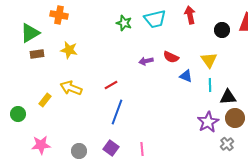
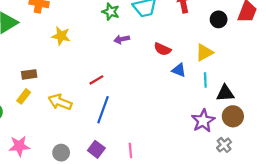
yellow star: (69, 50) -> (61, 36), moved
brown rectangle: (37, 54) -> (29, 74), moved
yellow triangle: (209, 60) -> (204, 52), turned 36
purple arrow: (146, 61) -> (122, 39), moved
yellow arrow: (71, 88) -> (60, 102), moved

